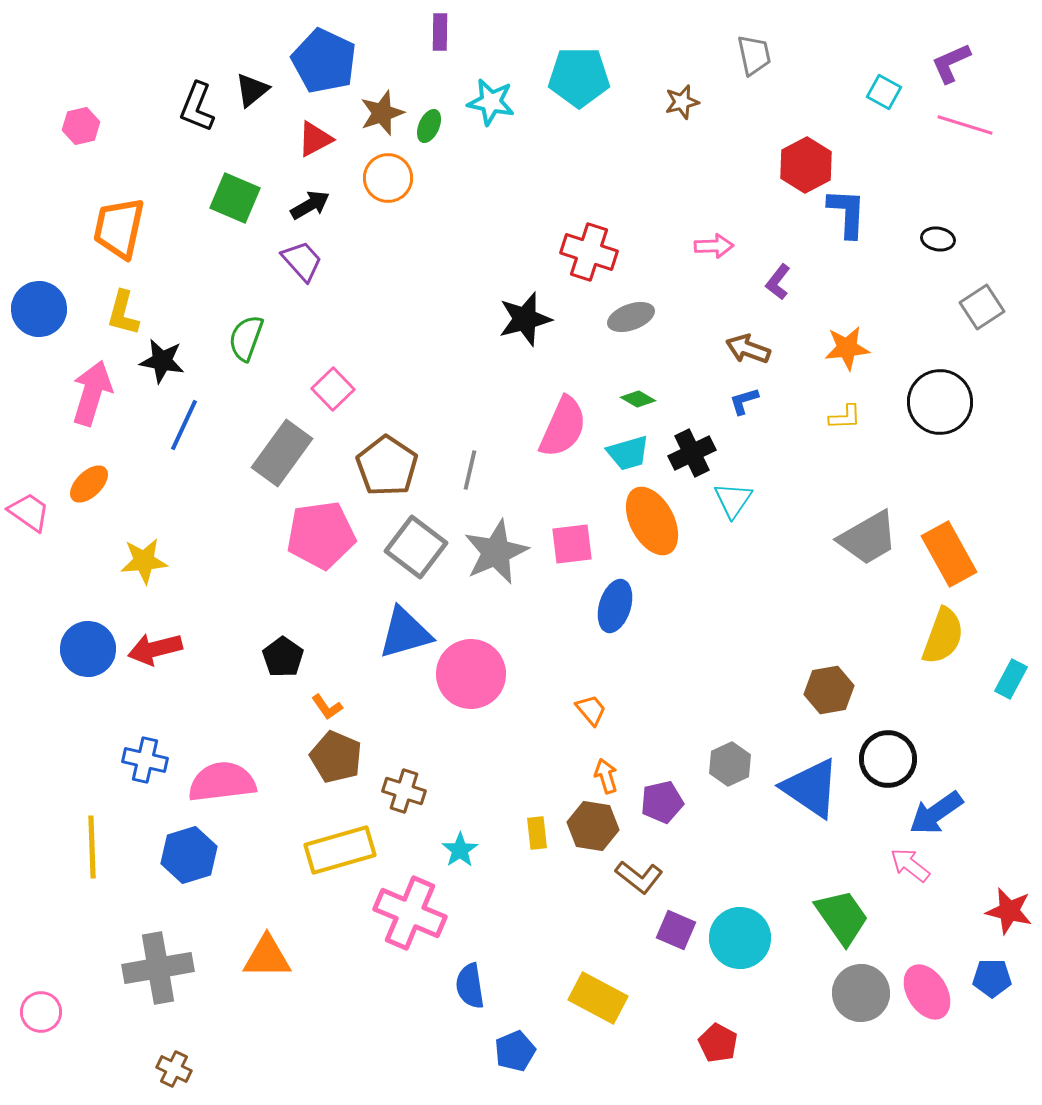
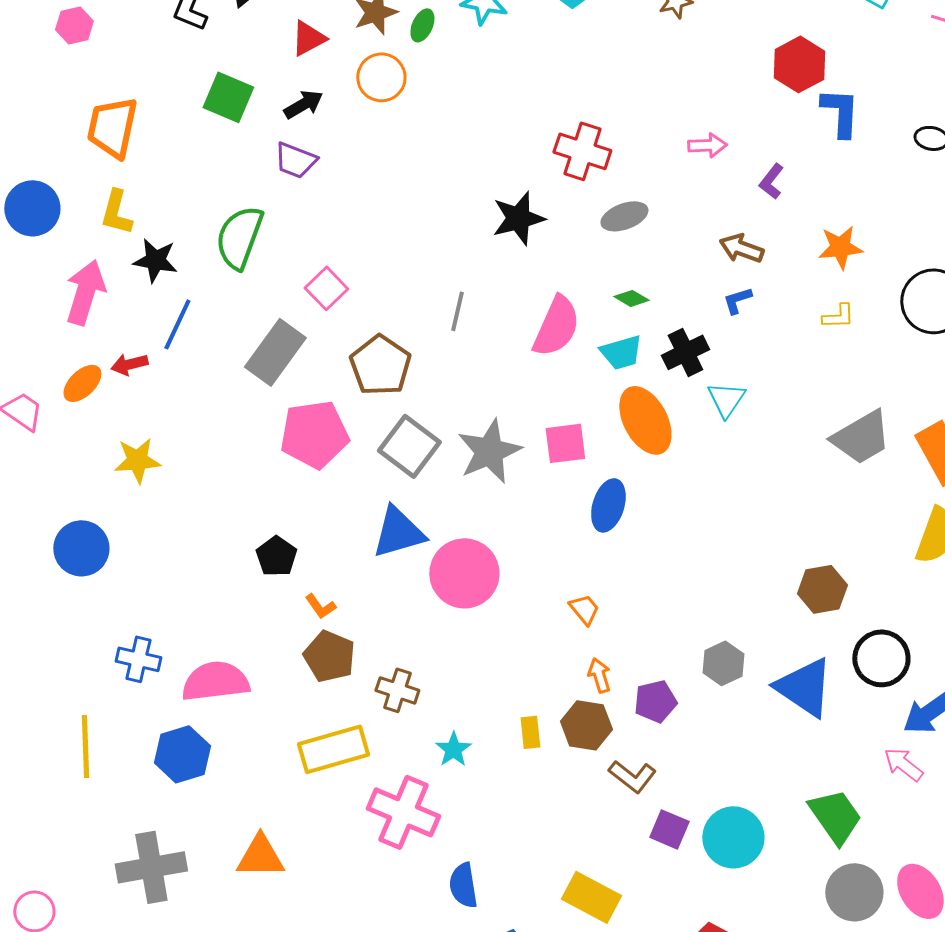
purple trapezoid: (302, 261) -> (295, 160), turned 153
green semicircle: (246, 338) -> (239, 237), size x1.4
gray line: (470, 470) -> (457, 311), moved
red arrow: (155, 649) -> (129, 364), moved, size x0.7

